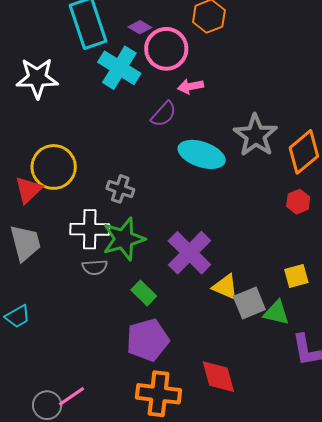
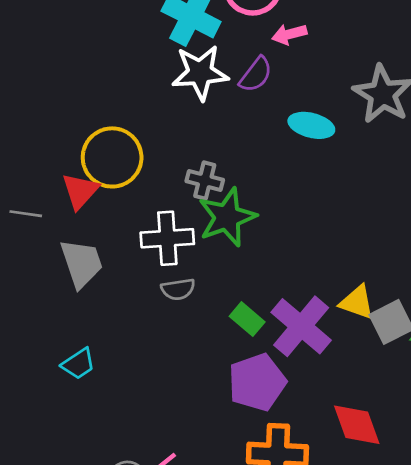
white star: (37, 78) -> (200, 73), moved
cyan ellipse: (202, 154) -> (311, 125), size x0.7
green star: (124, 239) -> (227, 217), moved
purple cross: (189, 253) -> (301, 326), moved

